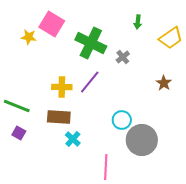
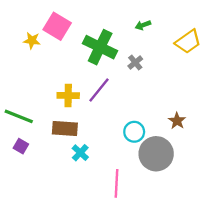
green arrow: (138, 22) -> (143, 25), moved, turned 64
brown star: (164, 83) -> (177, 121), moved

